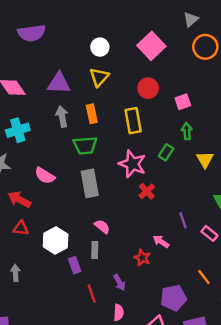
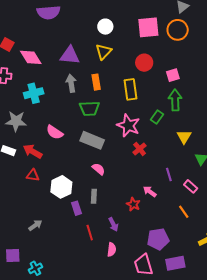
pink square: (151, 46) -> (148, 27), turned 35
orange circle: (205, 47) -> (178, 30), moved
green arrow: (187, 131) -> (175, 100), size x1.5
yellow triangle: (205, 160) -> (184, 137), moved
gray rectangle: (90, 183) -> (92, 140), turned -60
pink semicircle: (102, 227) -> (99, 169), moved
gray arrow: (15, 273) -> (35, 225), moved, turned 56
orange line: (204, 277) -> (184, 212), moved

